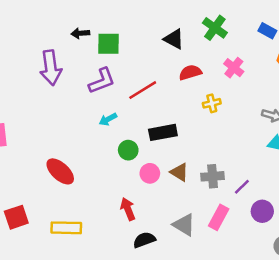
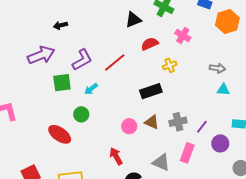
black triangle: (174, 39) -> (133, 20), turned -42
green square: (108, 44) -> (62, 83), moved
purple arrow: (51, 68) -> (41, 55), turned -96
black rectangle: (163, 132) -> (151, 91), moved
green circle: (128, 150) -> (81, 114), moved

